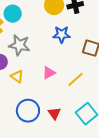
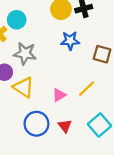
pink triangle: (49, 73) -> (59, 95), moved
yellow triangle: (17, 76) -> (24, 87), size x1.5

